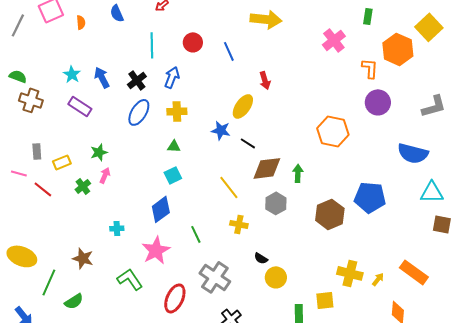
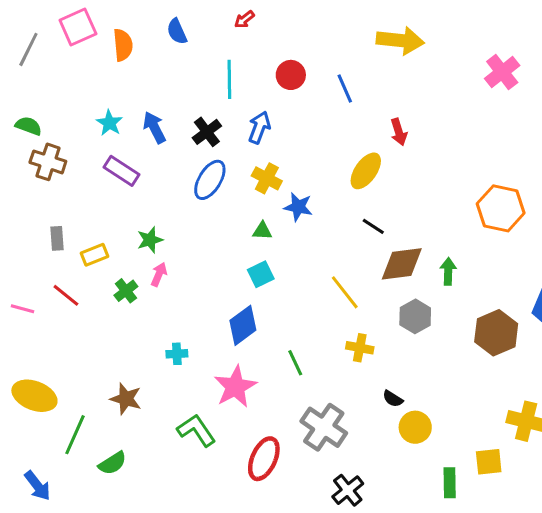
orange semicircle: (81, 22) -> (123, 45), size x1.5
yellow cross: (177, 111) -> (267, 178), turned 30
blue star: (221, 130) -> (298, 207), moved
pink line: (19, 173) -> (22, 309), moved

